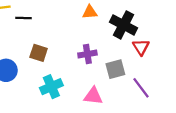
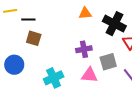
brown square: (39, 53) -> (34, 38), moved
pink triangle: (93, 96) -> (89, 75), moved

